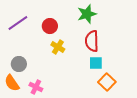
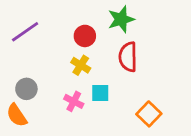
red circle: (50, 26) -> (85, 36), moved
cyan square: (96, 63) -> (100, 93), moved
pink cross: (36, 87) -> (74, 101), moved

